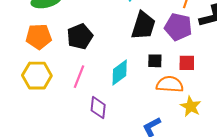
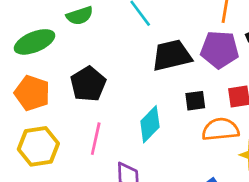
black trapezoid: (143, 26) -> (172, 55), turned -112
orange pentagon: (39, 37) -> (32, 93), turned 30

